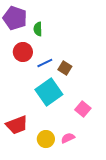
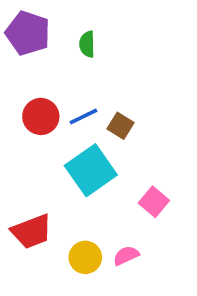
green semicircle: (38, 29) -> (87, 44), moved
red circle: (23, 52) -> (41, 116), moved

